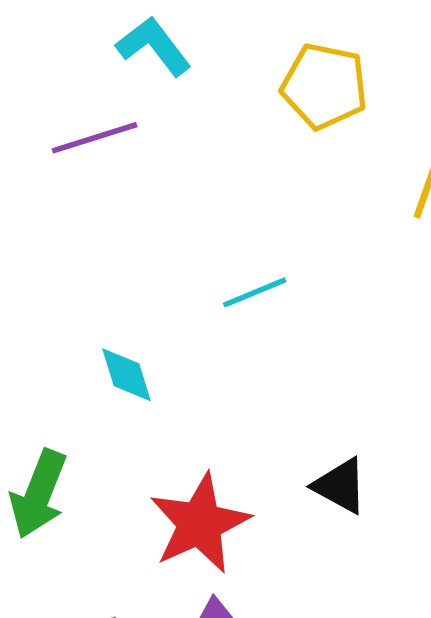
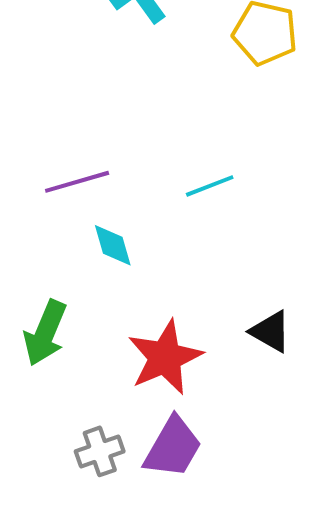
purple line: (95, 138) -> (77, 182), moved

